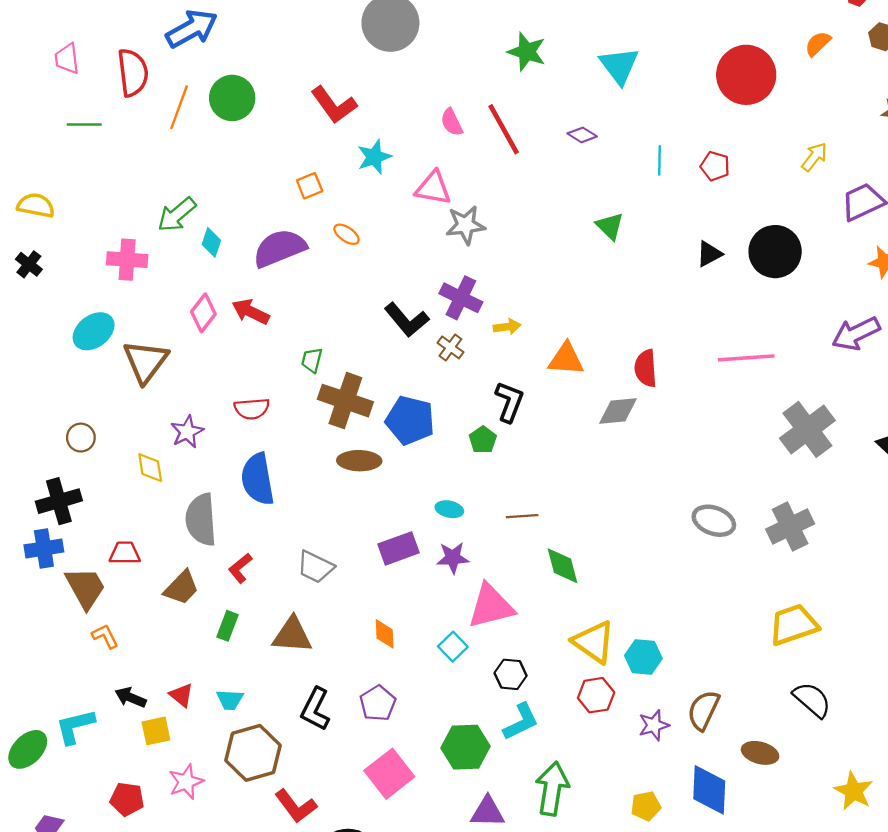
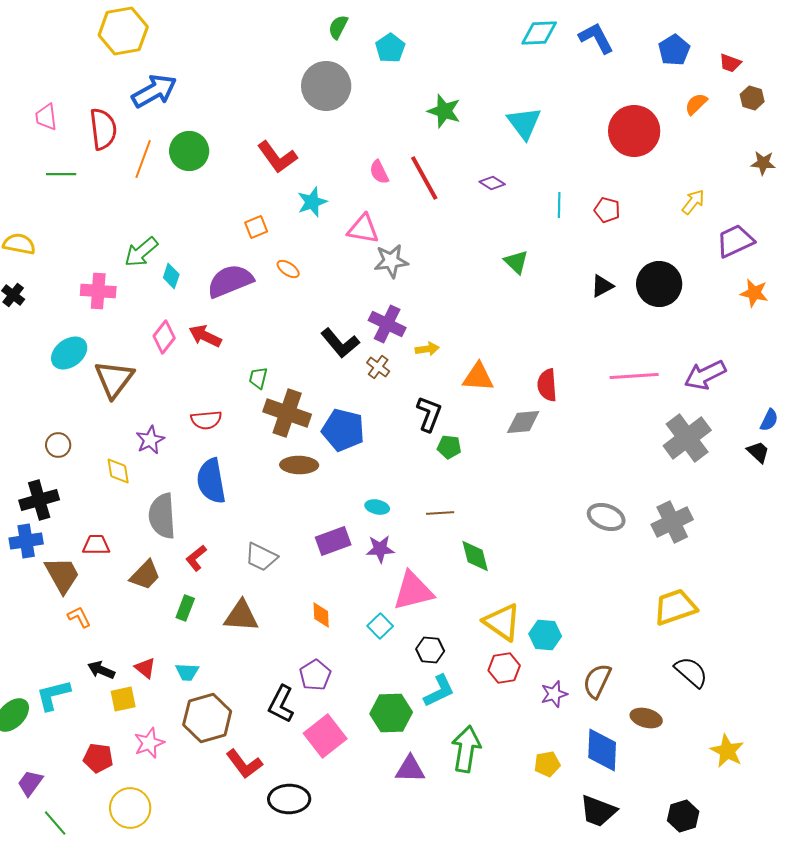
purple arrow: (856, 334) -> (705, 375), moved
green pentagon: (483, 440) -> (449, 447), moved, turned -30
black L-shape: (315, 709) -> (281, 704), moved

